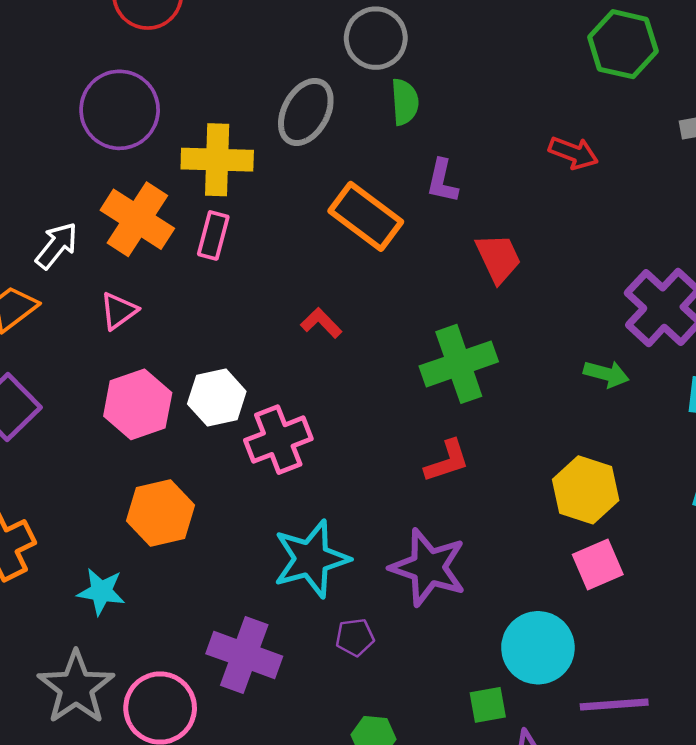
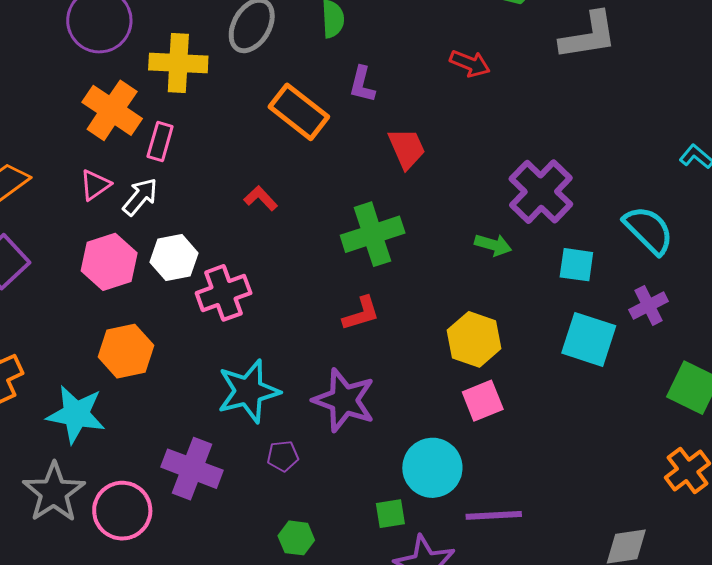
pink rectangle: (213, 235) -> (160, 142), moved
white arrow: (57, 246) -> (140, 197), moved
cyan star: (101, 591) -> (76, 414), size x1.5

